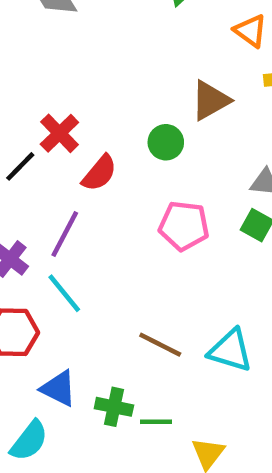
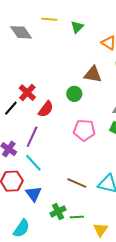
brown triangle: (210, 100) -> (93, 74), turned 42
blue triangle: (59, 388) -> (33, 194), moved, turned 30
green cross: (114, 407) -> (58, 211), turned -35

